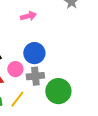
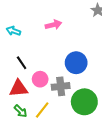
blue circle: (34, 53) -> (76, 63), moved

